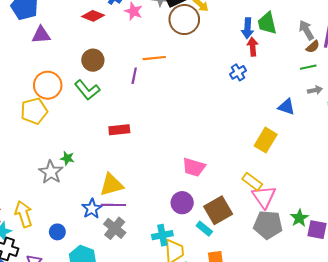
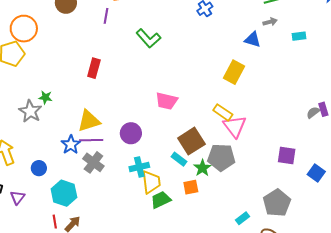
green L-shape: (87, 90) -> (148, 38), moved
gray arrow: (315, 90) -> (270, 22), moved
red rectangle: (119, 130) -> (94, 68), turned -66
purple circle: (182, 203) -> (131, 133), moved
green star: (299, 218) -> (202, 168), moved
gray pentagon: (268, 225) -> (221, 157), moved

